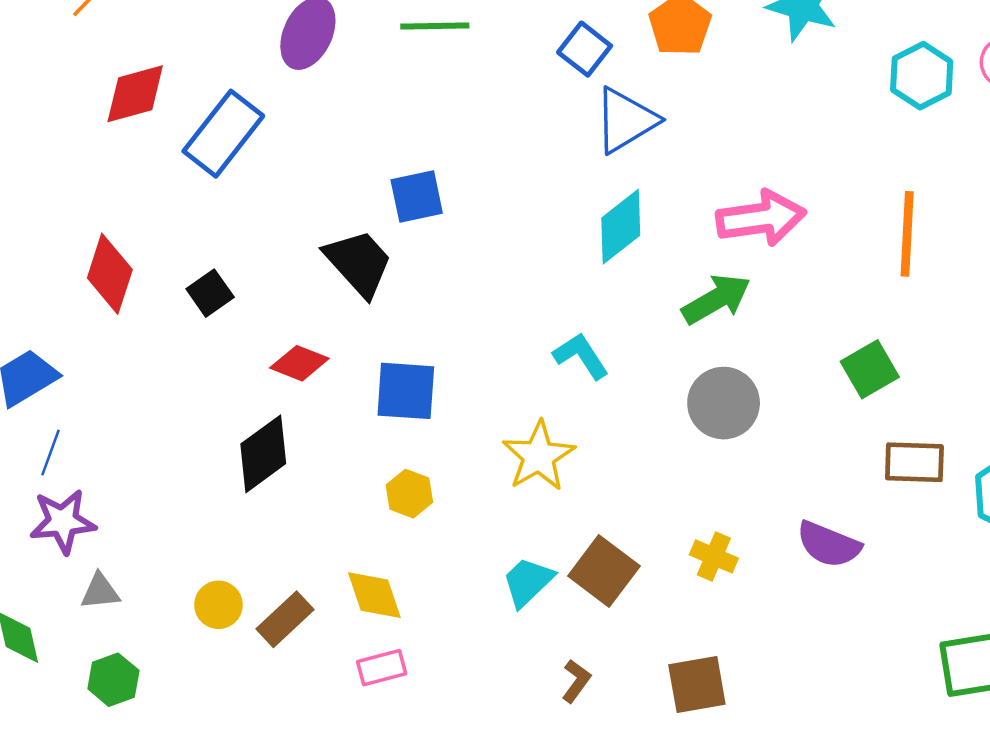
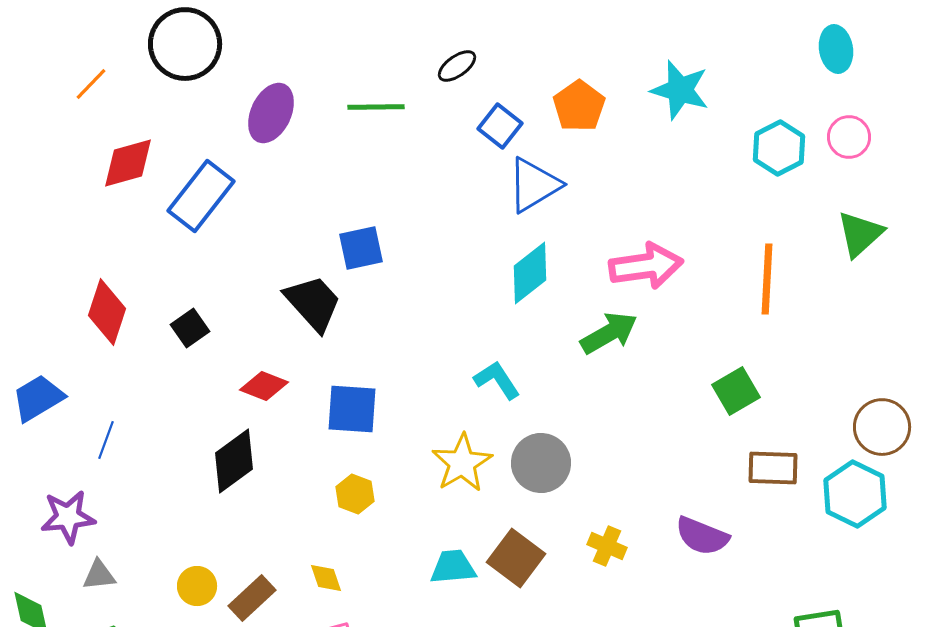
gray circle: (724, 403) -> (541, 463), moved
blue line: (51, 453) -> (106, 440), moved
cyan trapezoid: (528, 582) -> (453, 567), turned 39
yellow diamond: (374, 595) -> (326, 578), size x0.7

